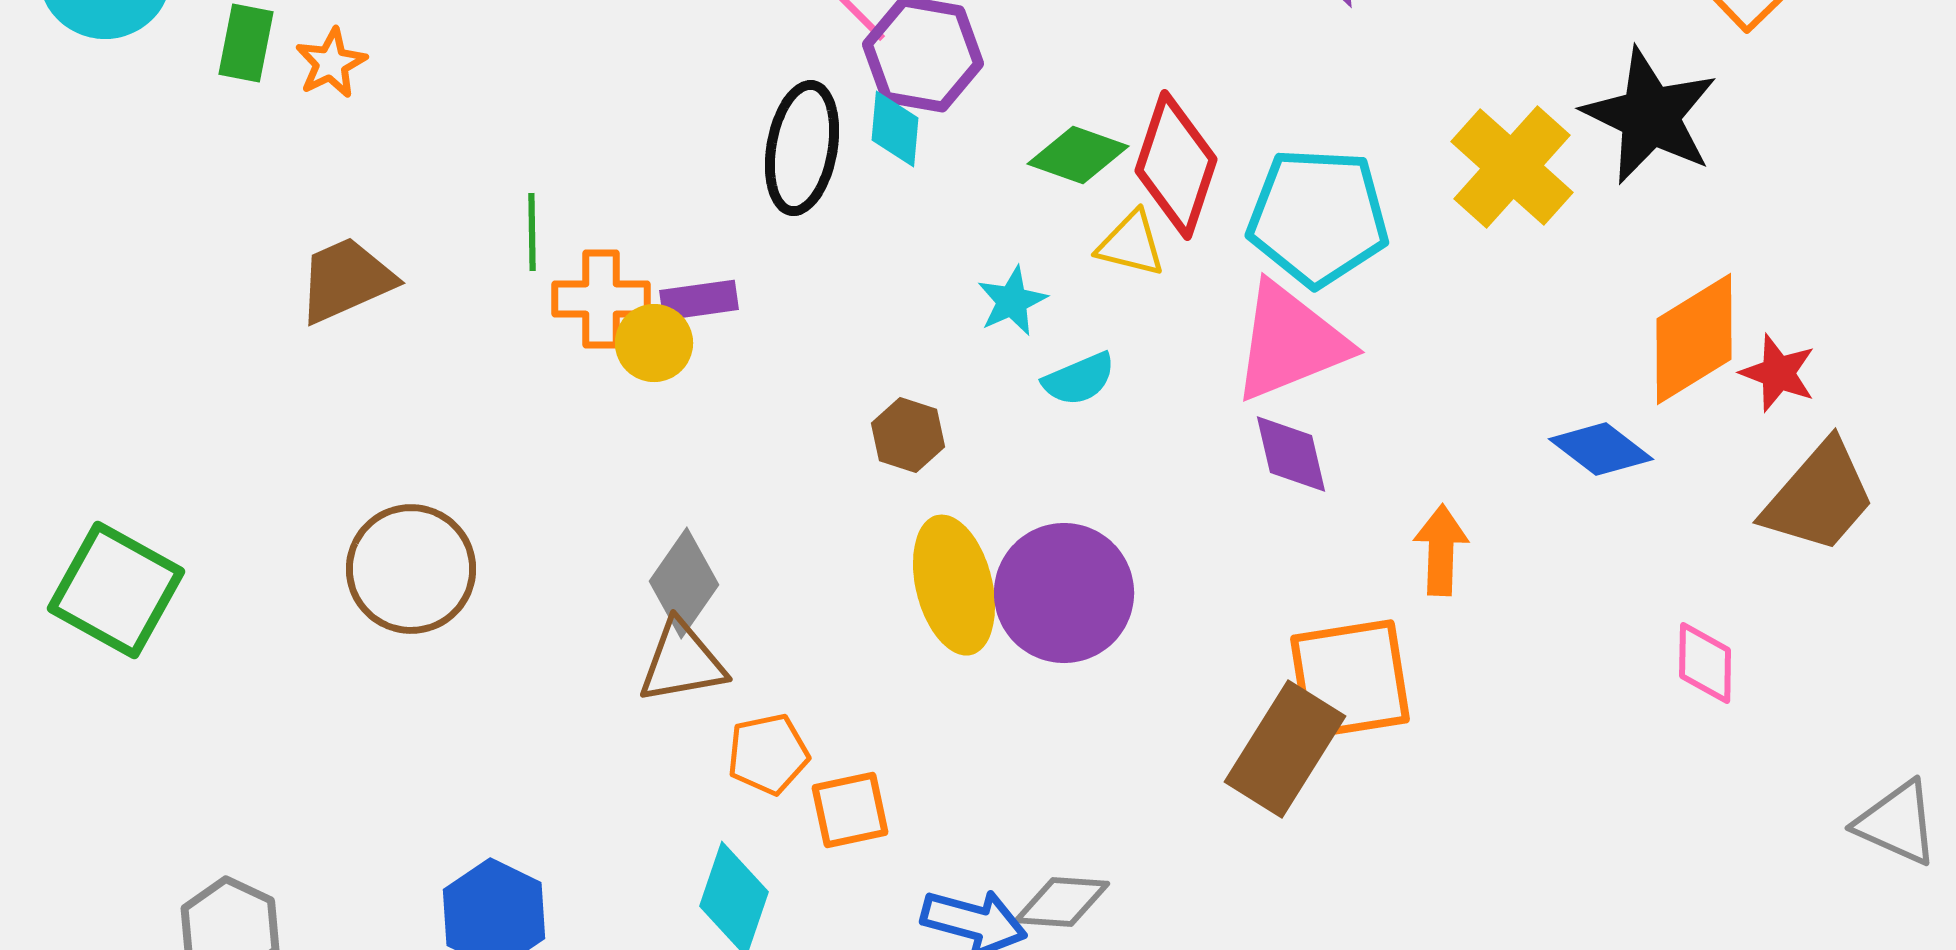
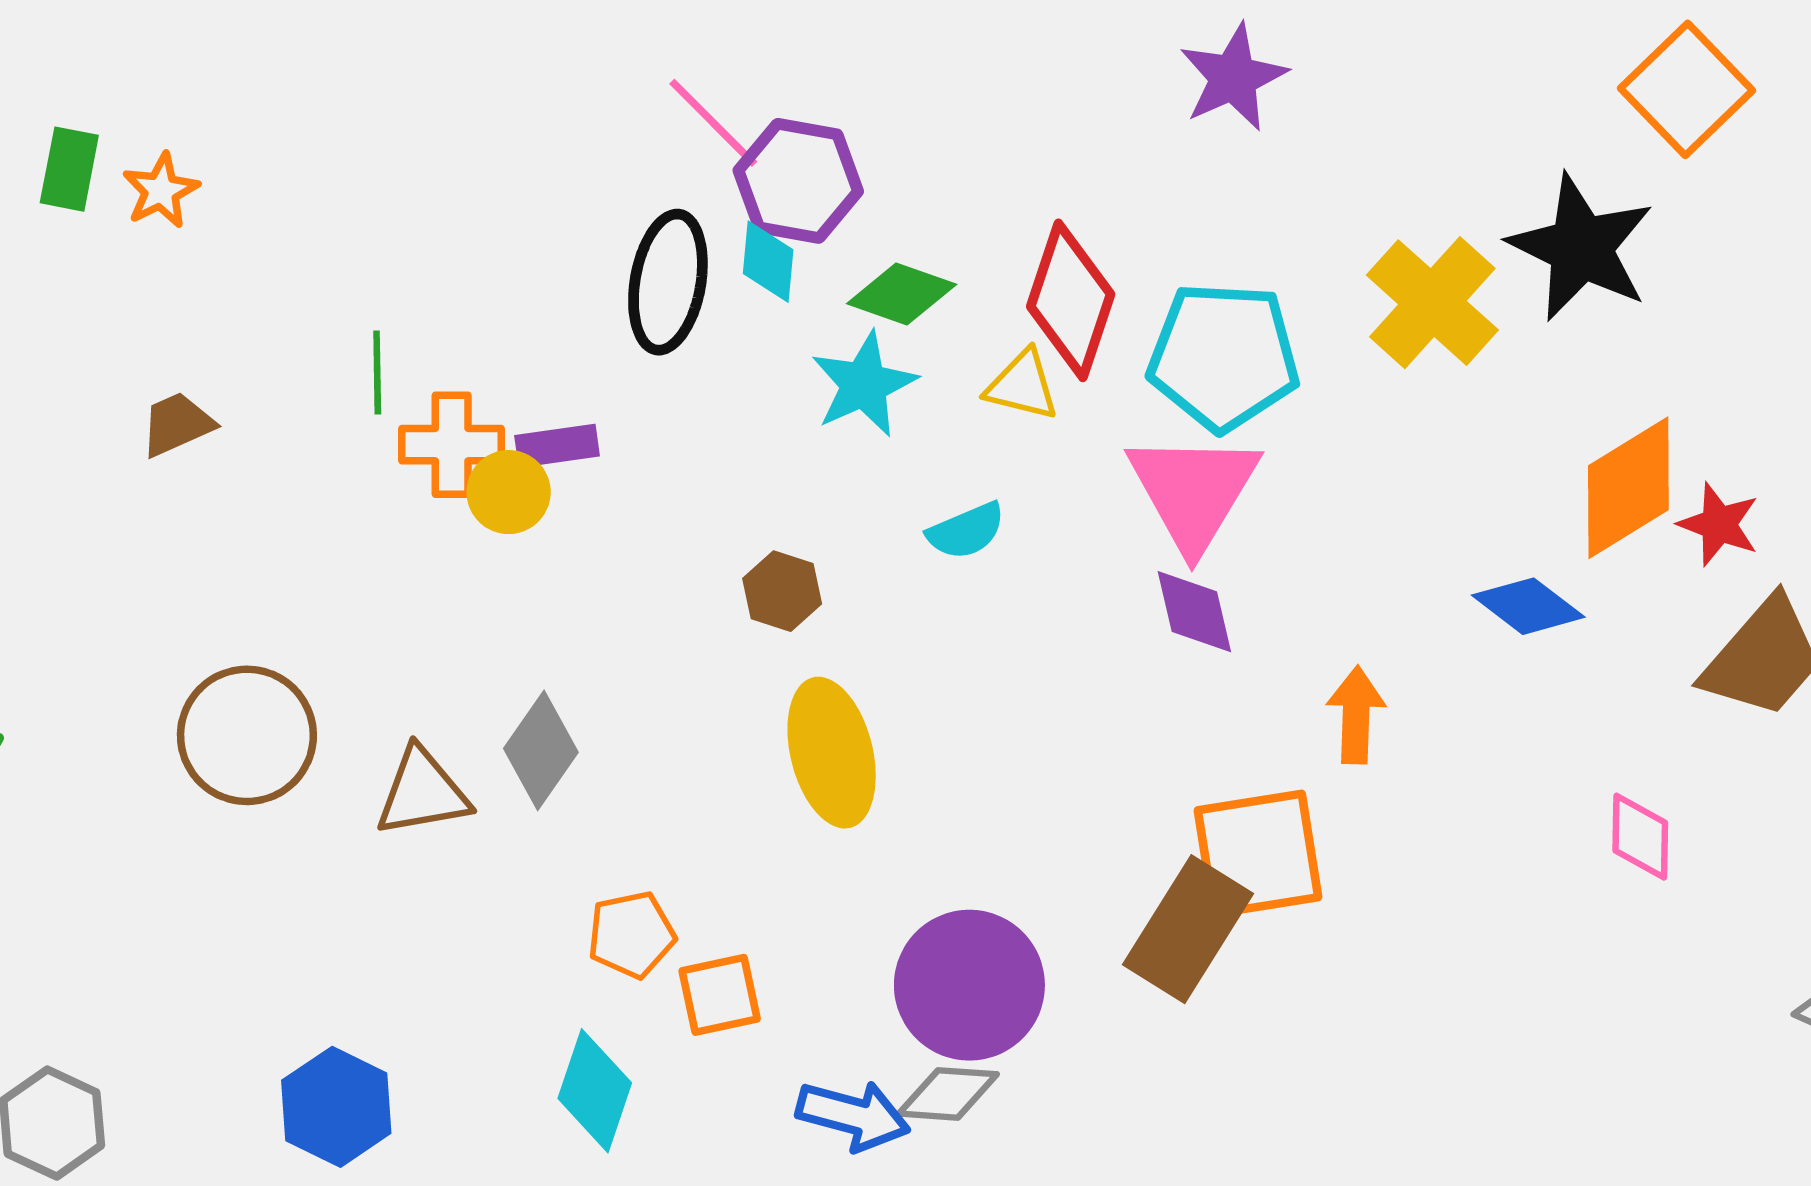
green diamond: (1078, 155) -> (902, 294), moved
brown trapezoid: (346, 280) -> (177, 424), size x0.7
cyan star: (1012, 301) -> (864, 384), moved, size x1.4
pink triangle: (1290, 342) -> (1193, 491), turned -37
purple circle: (1064, 593) -> (969, 985), moved
brown triangle: (682, 662) -> (422, 792), moved

